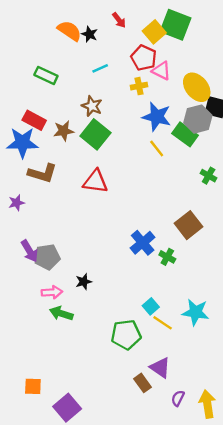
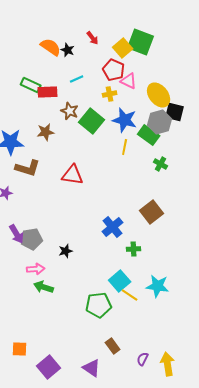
red rectangle: (34, 120) -> (48, 92), moved, turned -30
green square: (95, 134) -> (92, 121), moved
yellow line: (157, 148) -> (125, 147), turned 49
green cross: (209, 176) -> (161, 164), moved
green cross: (167, 257) -> (134, 249), moved, turned -32
black star: (84, 282) -> (66, 251), moved
cyan square: (151, 306) -> (120, 281), size x1.5
purple triangle: (160, 368) -> (92, 368), moved

